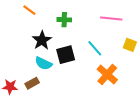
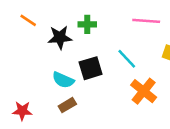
orange line: (29, 10) -> (28, 20), moved
black star: (42, 40) -> (60, 37), moved, turned 30
brown rectangle: (32, 83) -> (67, 105), moved

